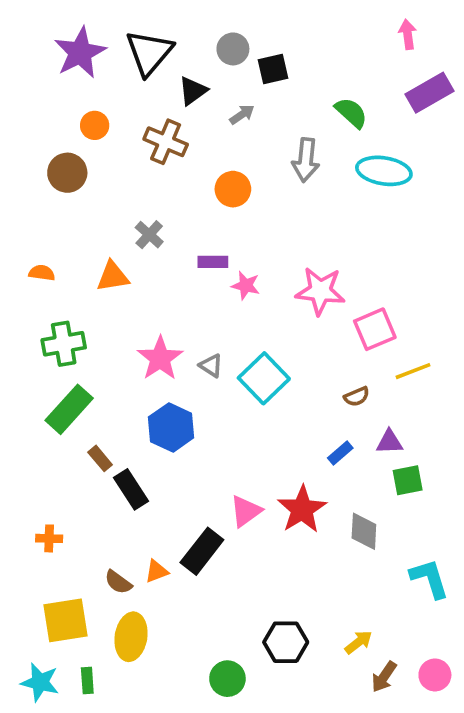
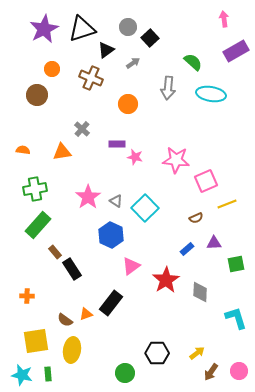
black triangle: (149, 53) -> (82, 29), turned 32
black square: (273, 69) -> (150, 38), turned -30
blue hexagon: (171, 427) -> (111, 235), moved
green square: (408, 480) -> (236, 264), moved
pink triangle: (246, 511) -> (131, 266), moved

